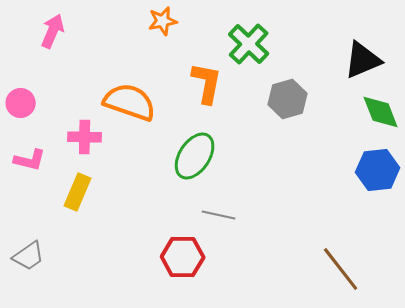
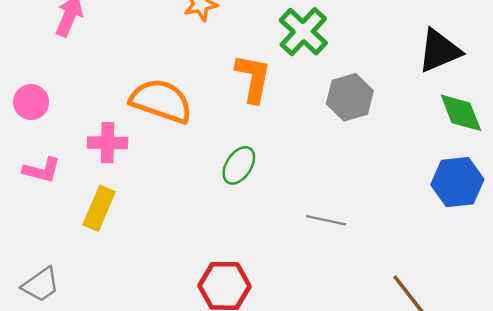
green ellipse: (195, 156) -> (239, 165), size x0.7
gray line: (219, 215) -> (326, 220), moved

